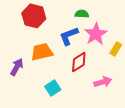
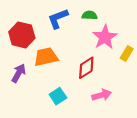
red hexagon: (34, 16) -> (22, 35), moved
blue L-shape: (69, 36) -> (58, 19), moved
pink arrow: (103, 82) -> (102, 95), moved

